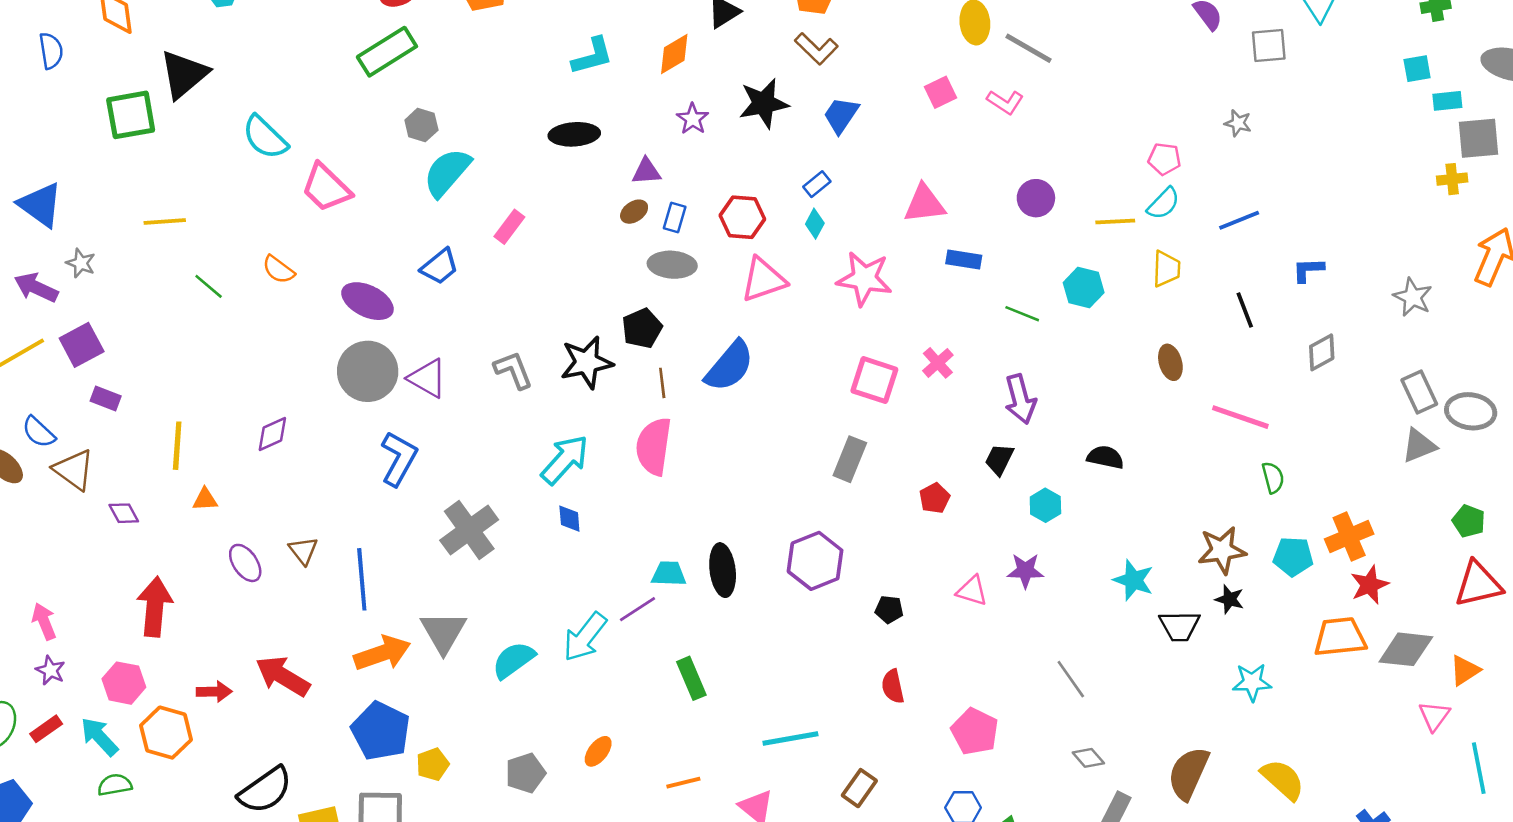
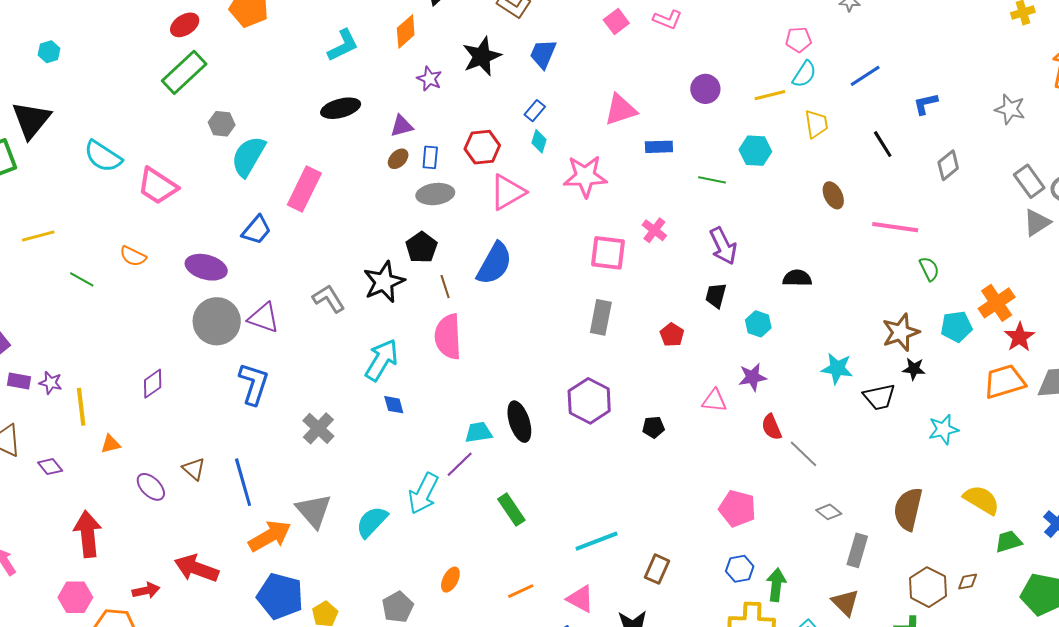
pink rectangle: (509, 227) -> (304, 189), size x1.6
gray cross: (469, 530) -> (318, 428), size x0.7
purple star: (50, 670) -> (51, 383), moved
red semicircle: (893, 686) -> (771, 427), moved

